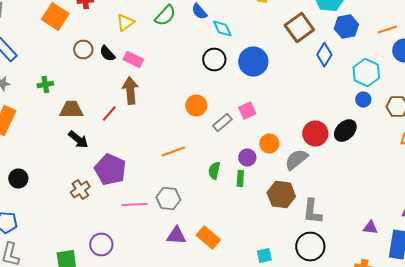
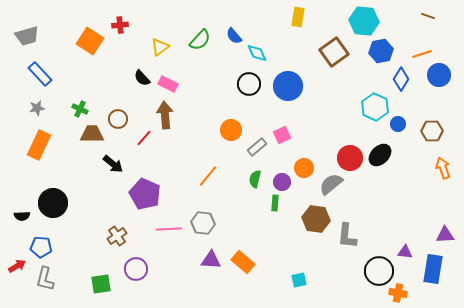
brown circle: (83, 50) -> (118, 119), moved
blue diamond: (324, 54) -> (401, 79), moved
cyan hexagon: (366, 72) -> (375, 107), moved
green cross: (45, 84) -> (80, 109), turned 35
brown trapezoid: (71, 110) -> (92, 134), moved
orange line: (173, 152) -> (208, 176), turned -30
green semicircle: (214, 170) -> (255, 179), moved
black circle: (18, 178) -> (53, 203), size x1.5
brown cross: (80, 190) -> (117, 236), moved
black circle: (310, 246) -> (379, 271), moved

